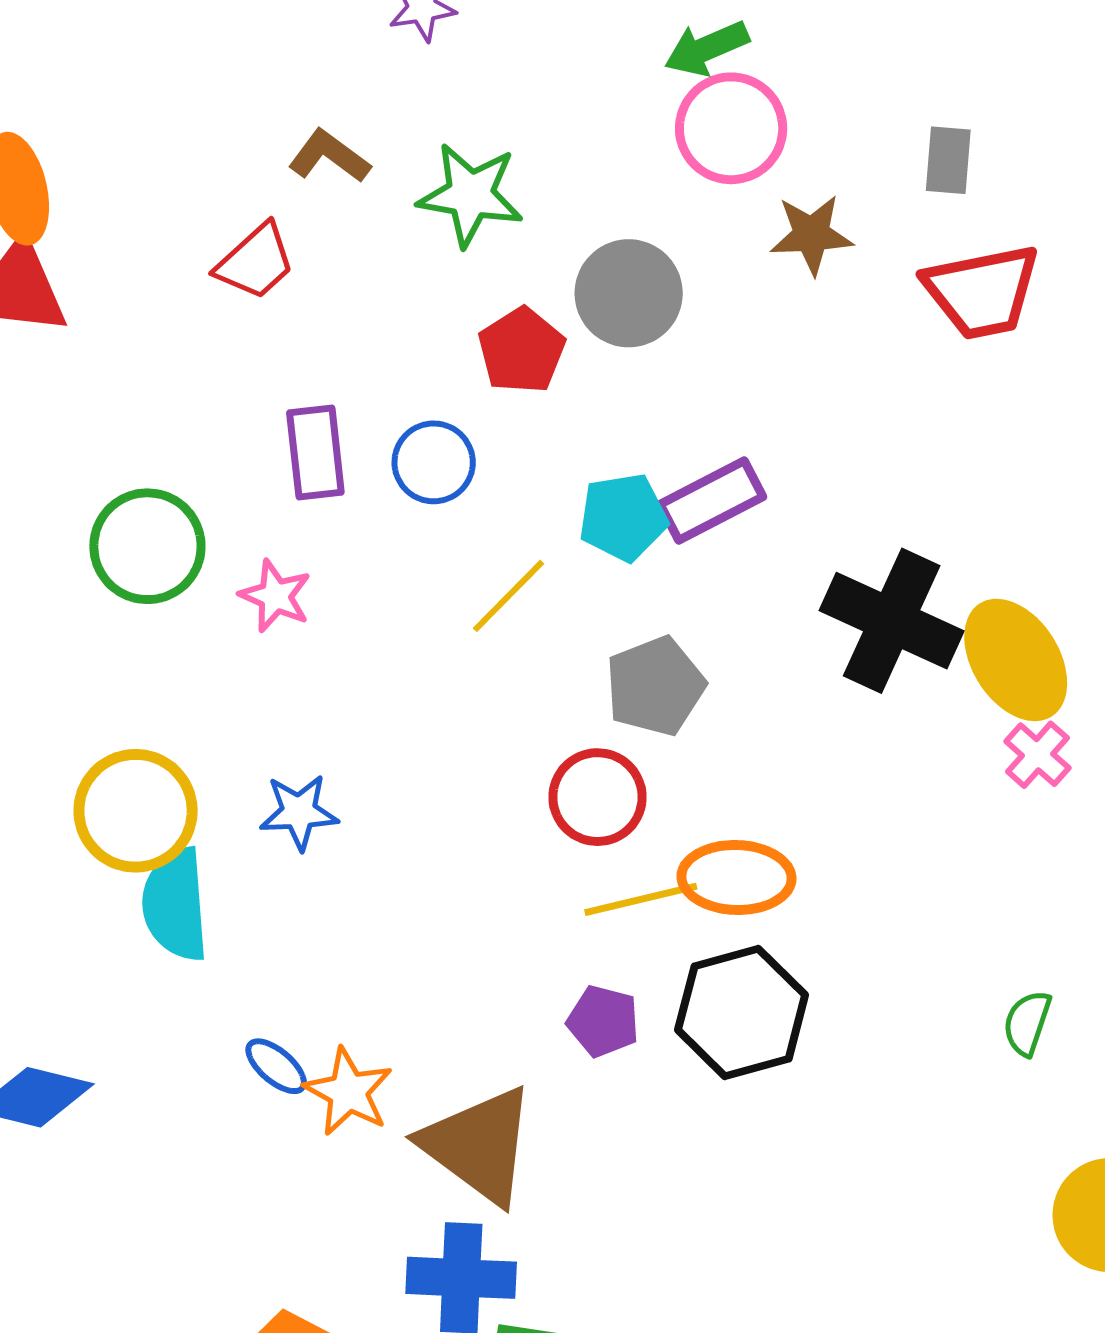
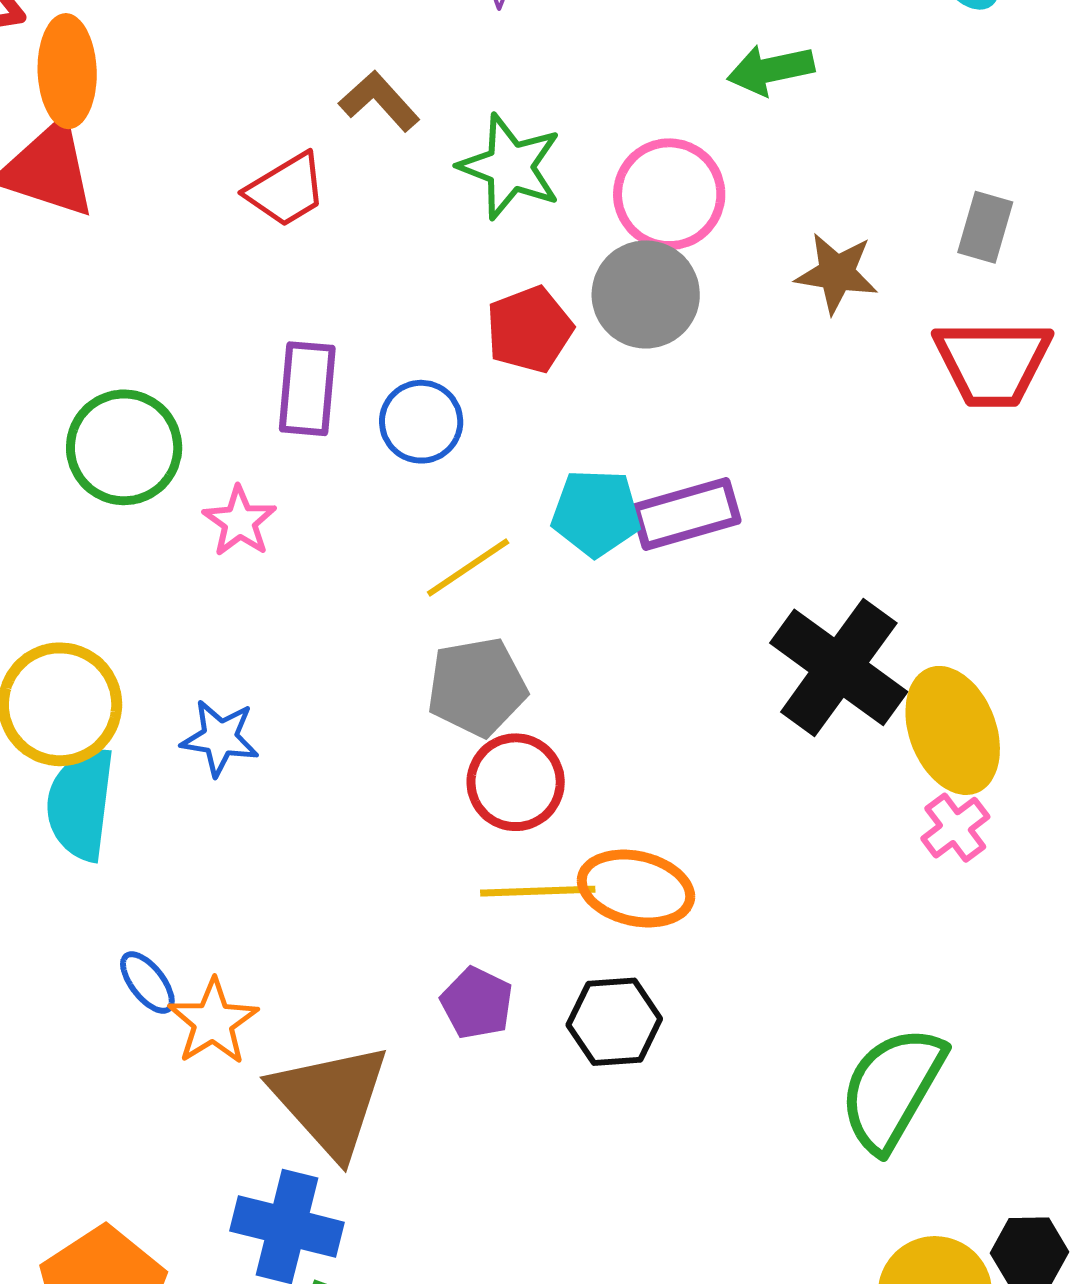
pink circle: (731, 128) -> (669, 194), moved
gray pentagon: (655, 686) -> (477, 687), moved
black hexagon: (742, 1012) -> (614, 1022), size x0.7
green semicircle: (1027, 1023) -> (892, 1089), size x2.0

